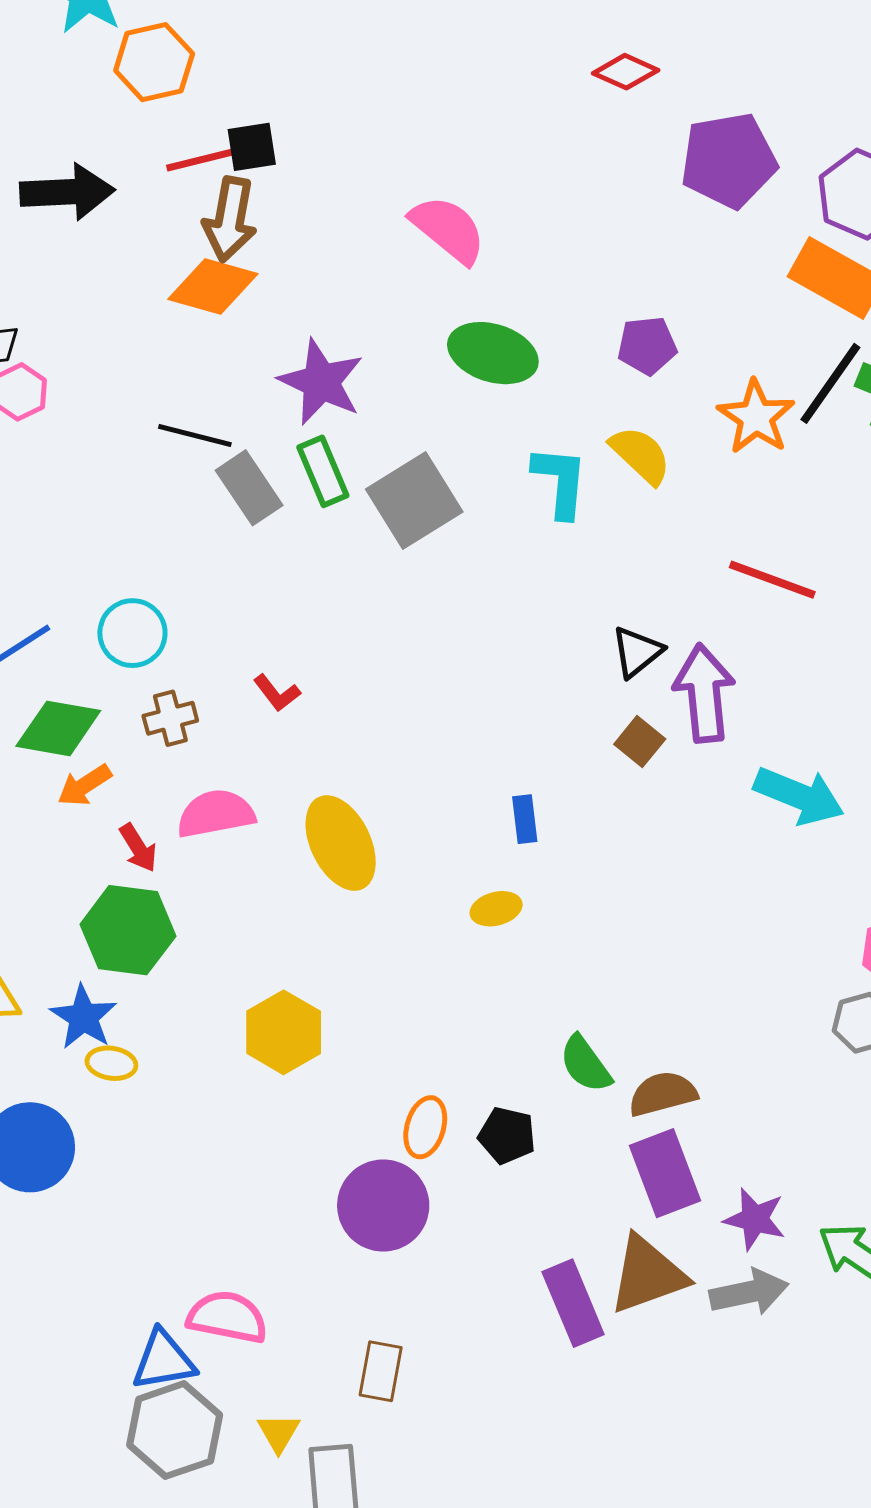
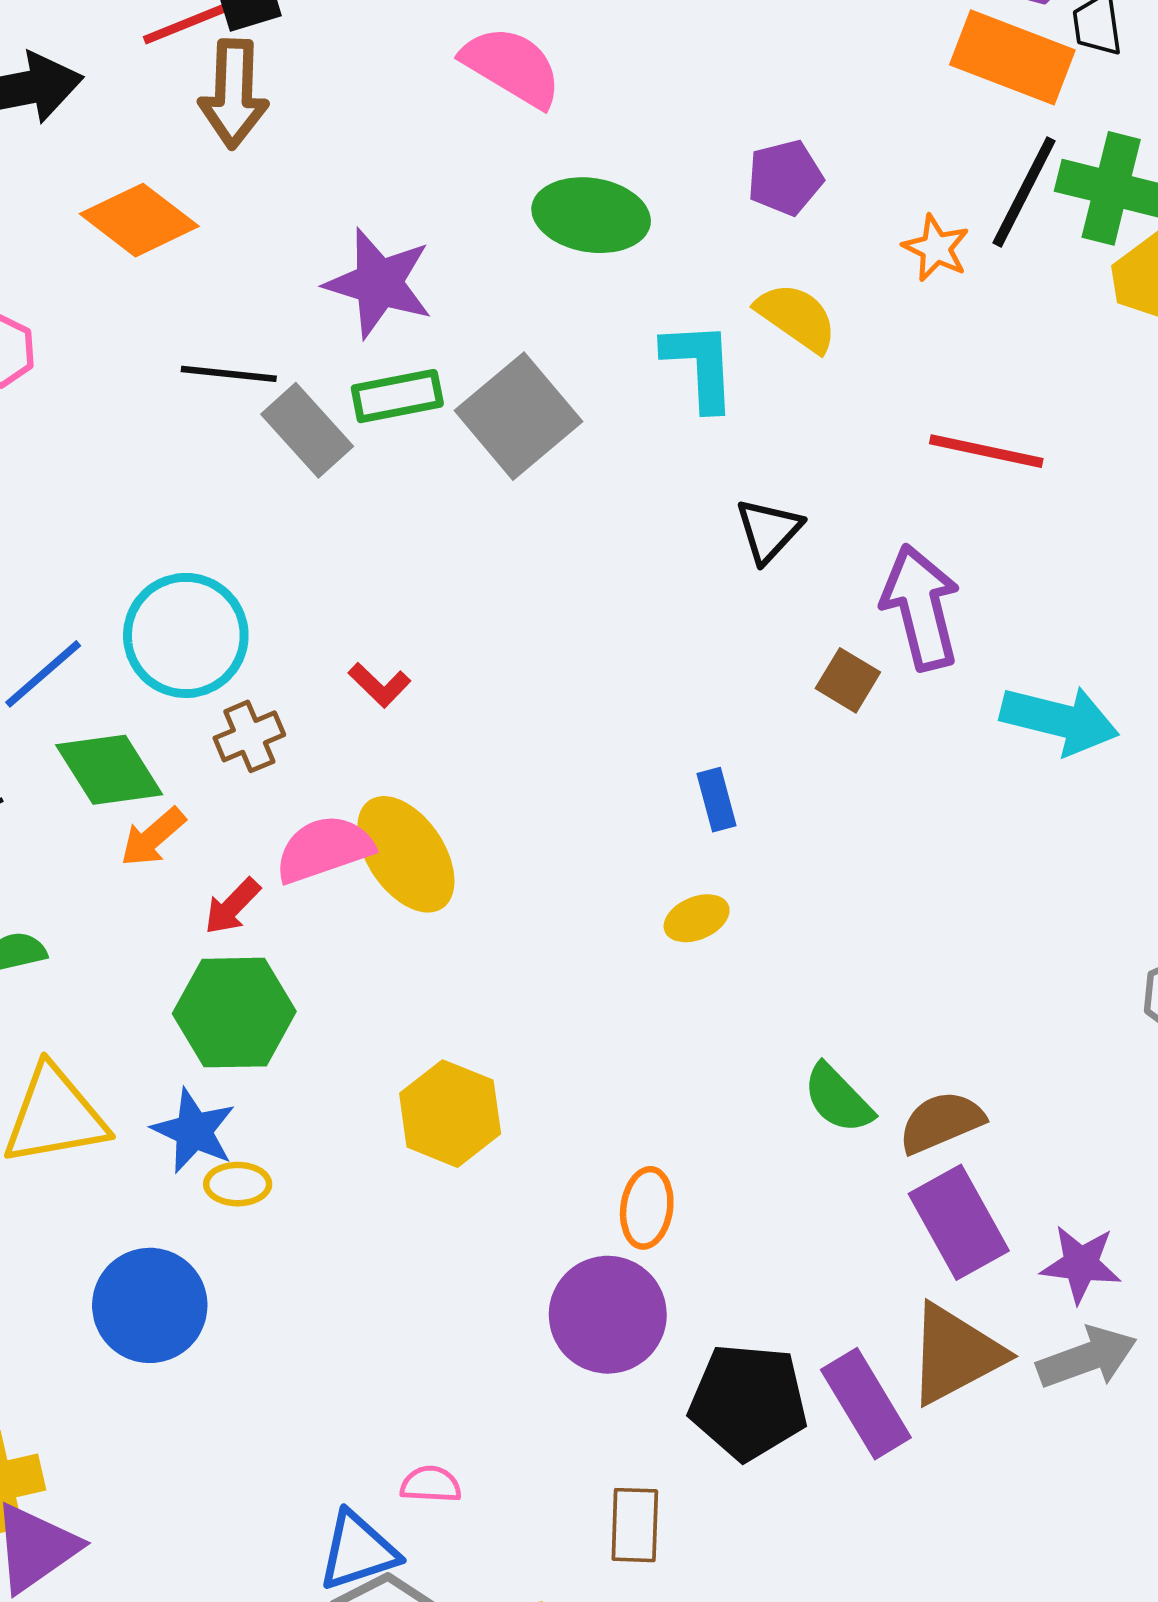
orange diamond: (213, 286) -> (139, 220), moved, turned 30
orange star: (756, 417) -> (936, 248), size x0.7
green rectangle: (323, 471) -> (397, 396), turned -70
cyan circle: (132, 633) -> (186, 635), size x1.4
black triangle: (637, 652) -> (769, 530), moved
green diamond: (58, 728) -> (109, 770), turned 56
yellow ellipse: (341, 843) -> (406, 854), moved
red arrow: (138, 848) -> (232, 906), turned 84
black pentagon: (507, 1135) -> (748, 1402), moved, size x1.6
pink semicircle: (227, 1317) -> (431, 1484), size x0.6

